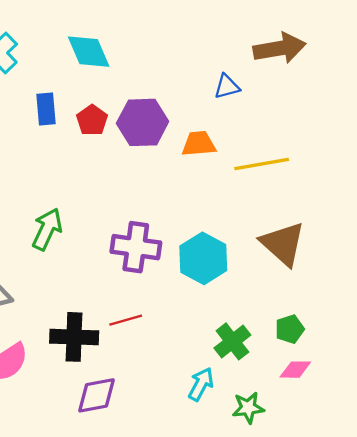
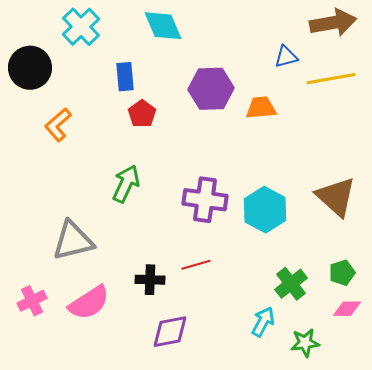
red pentagon: (92, 120) -> (142, 114), moved
yellow line: (262, 164) -> (331, 79), moved
black cross: (74, 337) -> (150, 280), size x0.7

